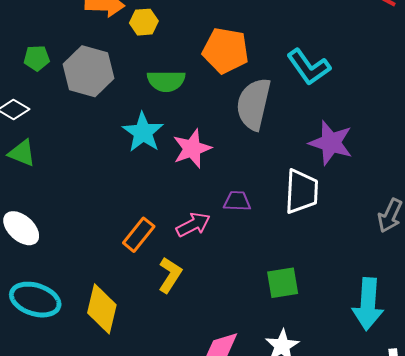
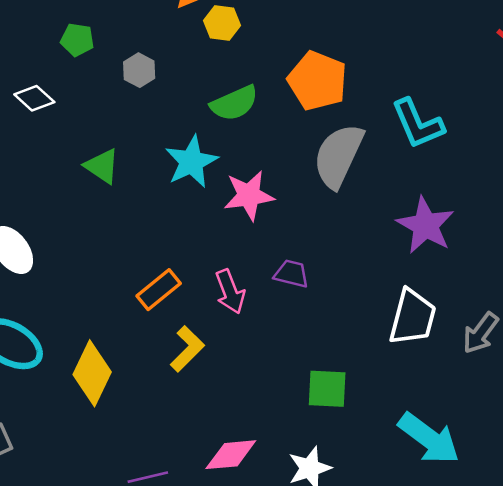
gray hexagon: (89, 71) -> (139, 70), size x0.5
green semicircle: (166, 81) -> (234, 103), turned -36
green triangle: (22, 153) -> (102, 166), moved
white trapezoid: (302, 192) -> (413, 317), moved
pink arrow: (193, 225) -> (230, 292), turned 84
cyan arrow: (368, 304) -> (429, 438), turned -69

